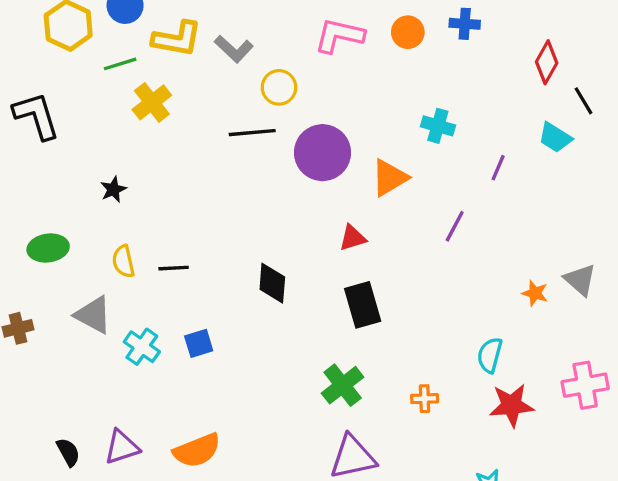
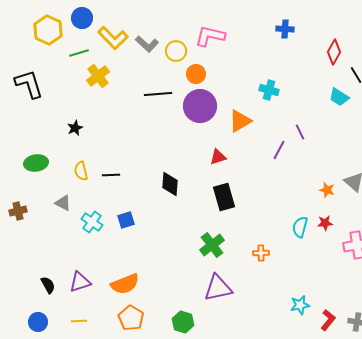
orange circle: (408, 32) -> (196, 74), moved
yellow L-shape: (177, 39) -> (113, 38), turned 36
yellow circle: (279, 87) -> (176, 51), moved
purple line: (498, 168) -> (300, 132), moved, turned -49
gray triangle: (93, 315) -> (63, 203), size x0.7
red star: (512, 405) -> (325, 223), moved, size x0.6

